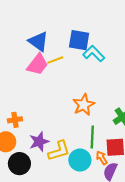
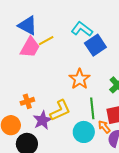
blue square: (79, 40) -> (95, 45), moved, turned -35
orange cross: (15, 120) -> (27, 101), moved
yellow L-shape: (59, 151) -> (60, 110), moved

